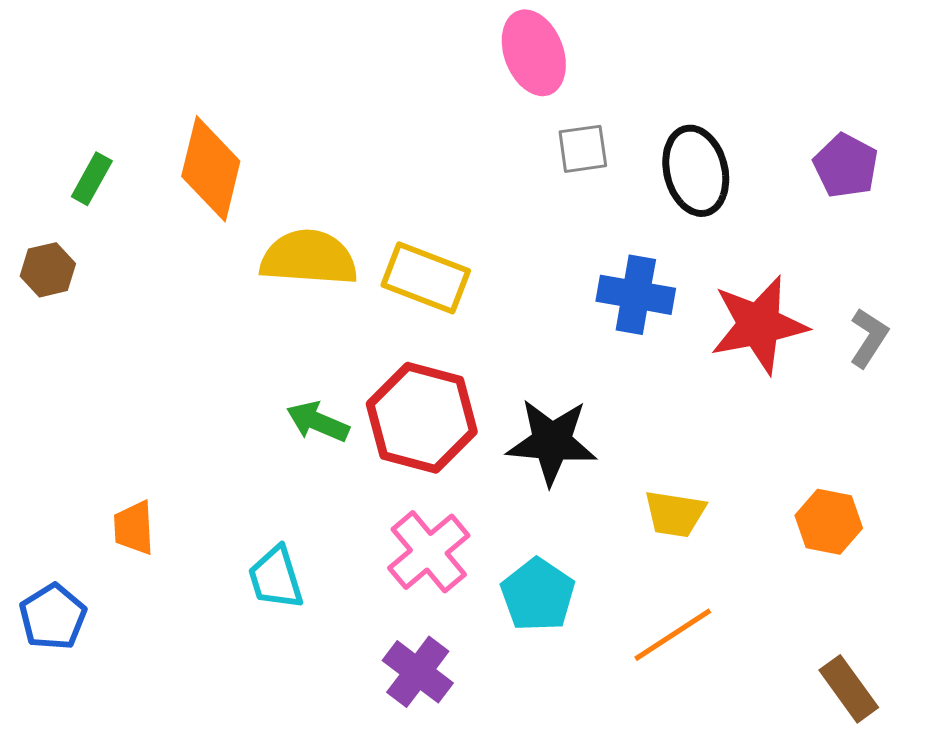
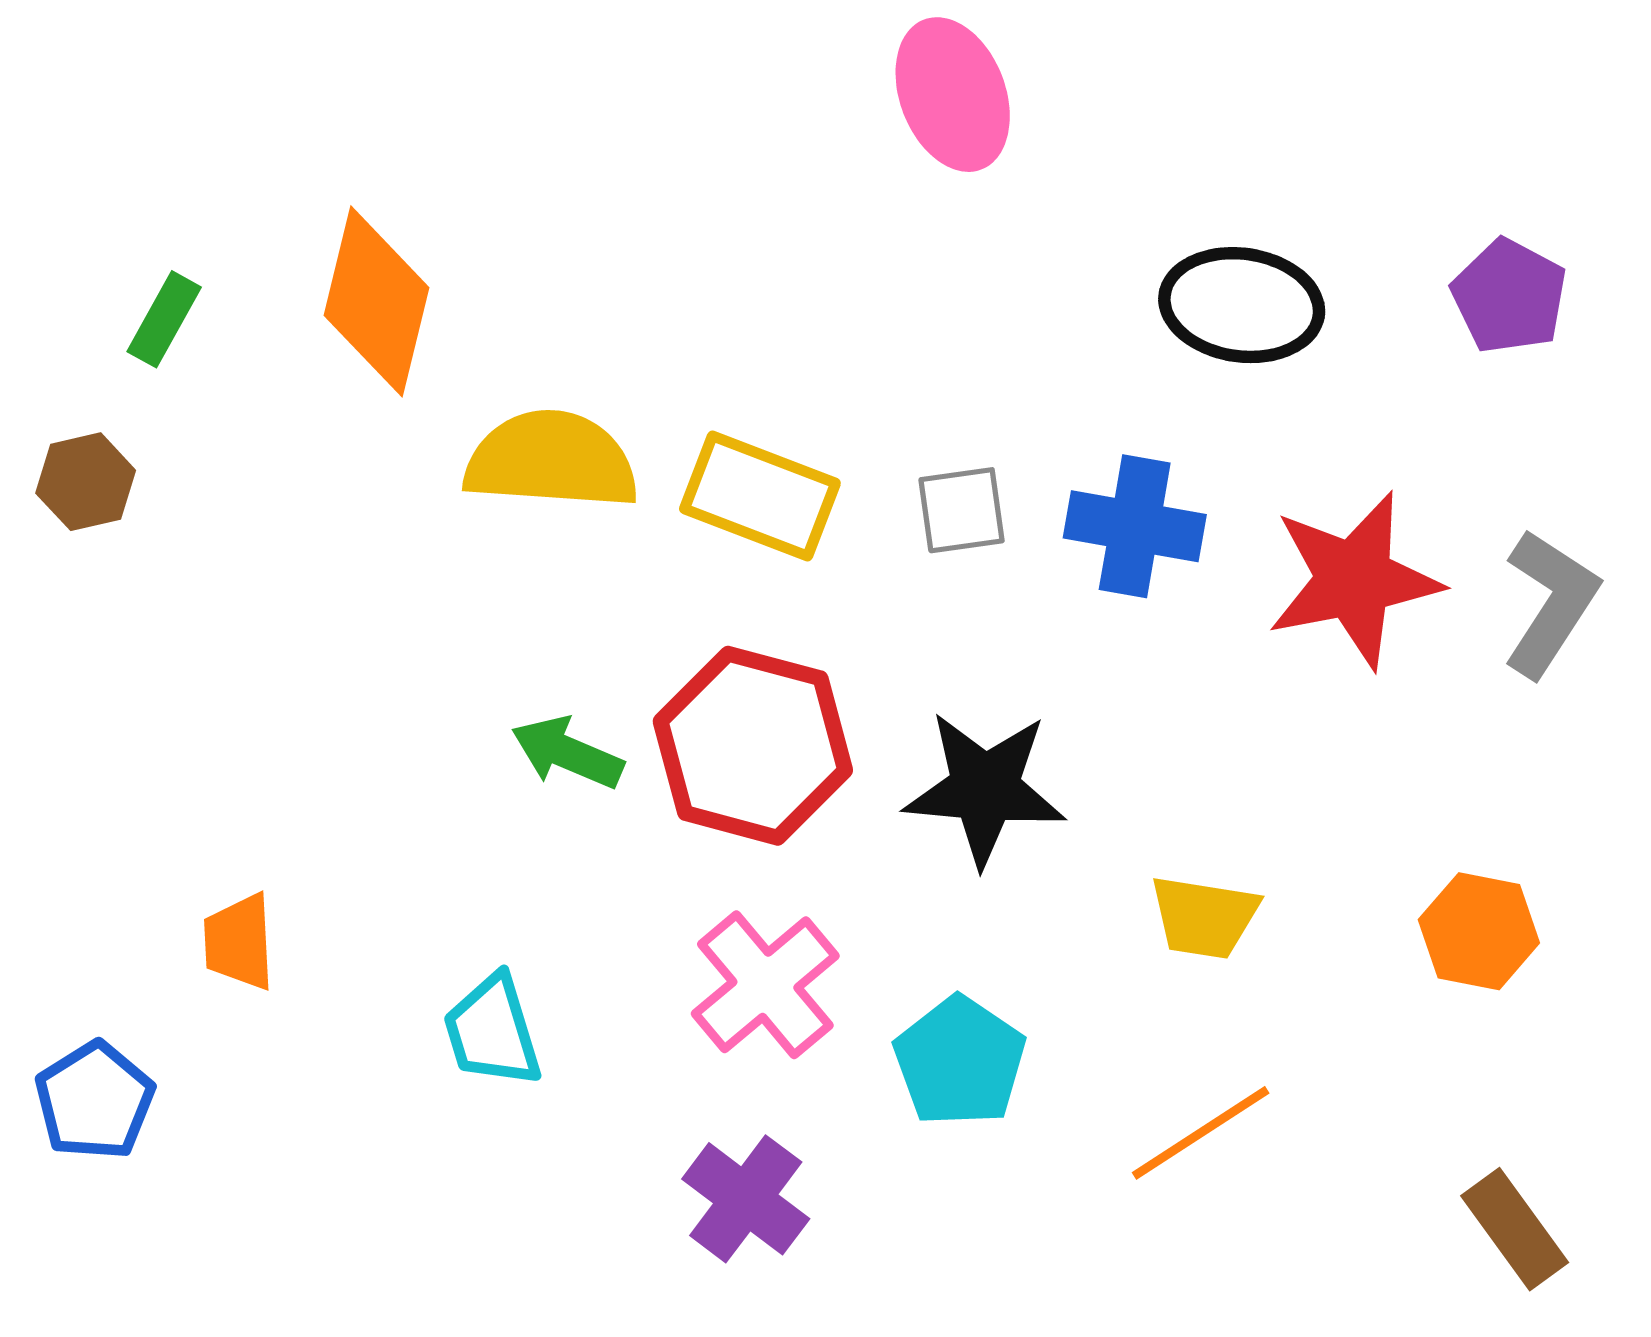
gray square: (583, 149) -> (962, 510), moved
black ellipse: (696, 171) -> (1242, 305), turned -68
gray L-shape: (869, 338) -> (1550, 603), size x1.4

